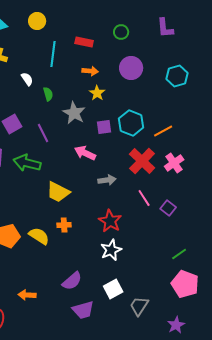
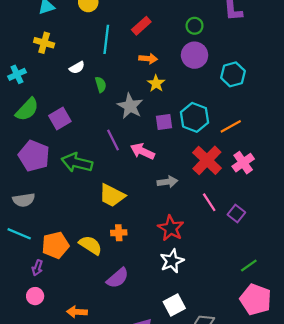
green circle: (121, 32) -> (195, 26), moved
red rectangle: (84, 42) -> (141, 26), turned -54
cyan hexagon: (177, 76) -> (233, 74), moved
white semicircle: (27, 79) -> (77, 68), turned 96
purple line: (43, 133) -> (113, 140), moved
purple semicircle: (72, 281) -> (118, 278), moved

